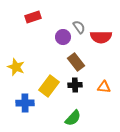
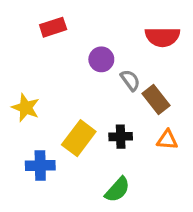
gray semicircle: (79, 27) -> (130, 80), moved
red semicircle: (101, 37) -> (162, 37), moved
brown rectangle: (76, 62) -> (156, 100), moved

